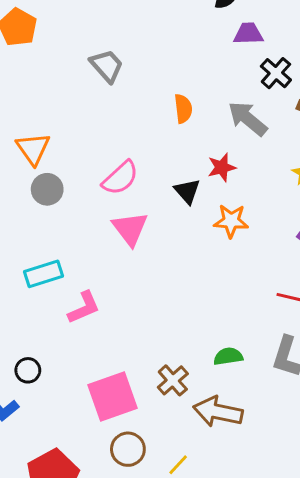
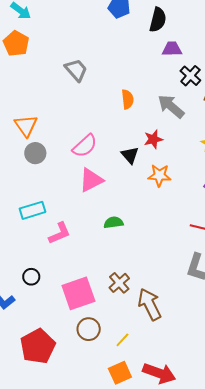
pink triangle: (130, 229) -> (91, 180), turned 40
green semicircle: (228, 356) -> (113, 223), moved
black circle: (28, 370) -> (31, 277), moved
brown arrow: (218, 412) -> (150, 304), turned 52

